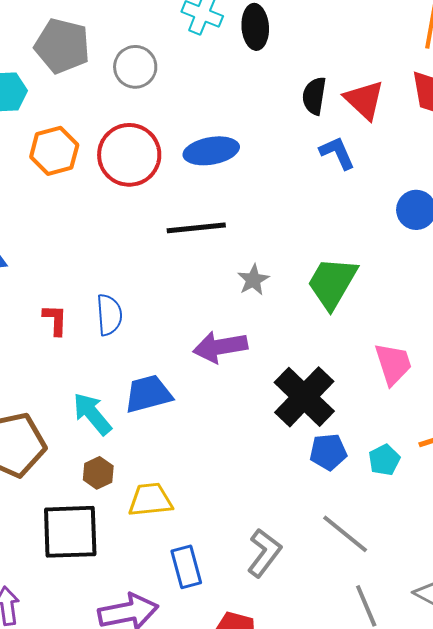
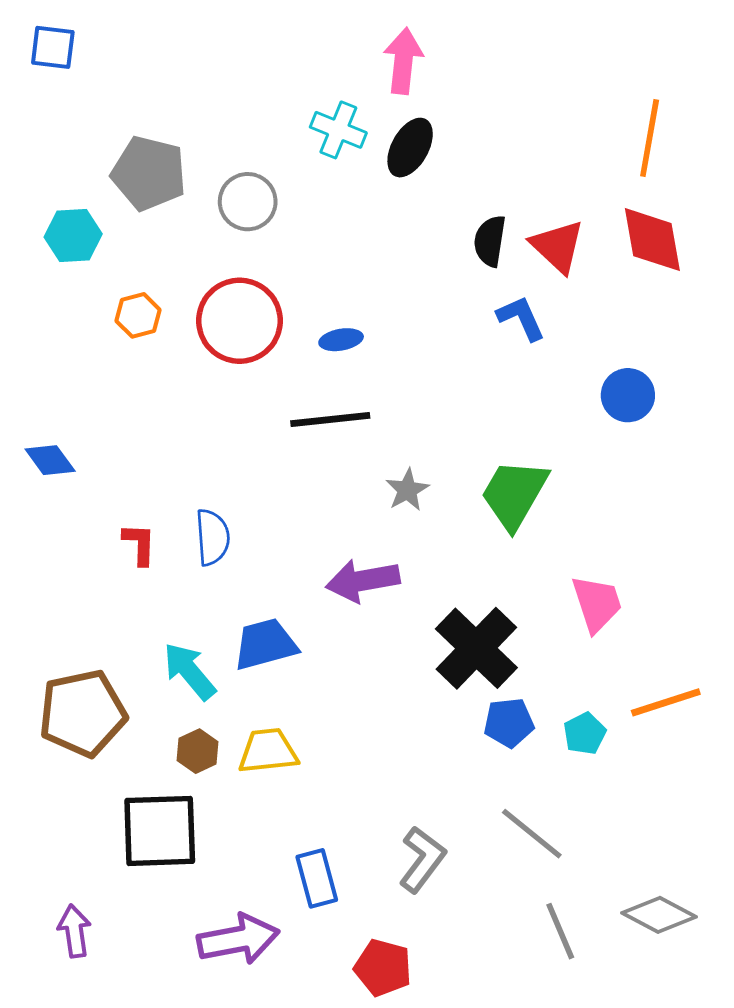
black ellipse: (255, 27) -> (410, 148), turned 33
orange hexagon: (54, 151) -> (138, 315), size x0.7
blue ellipse: (211, 151) -> (341, 340), moved, size x0.6
yellow trapezoid: (150, 500) -> (268, 751), moved

